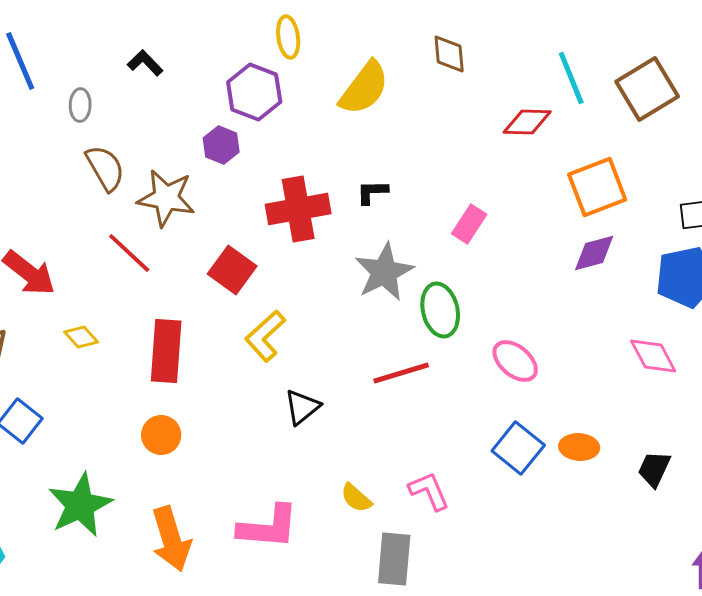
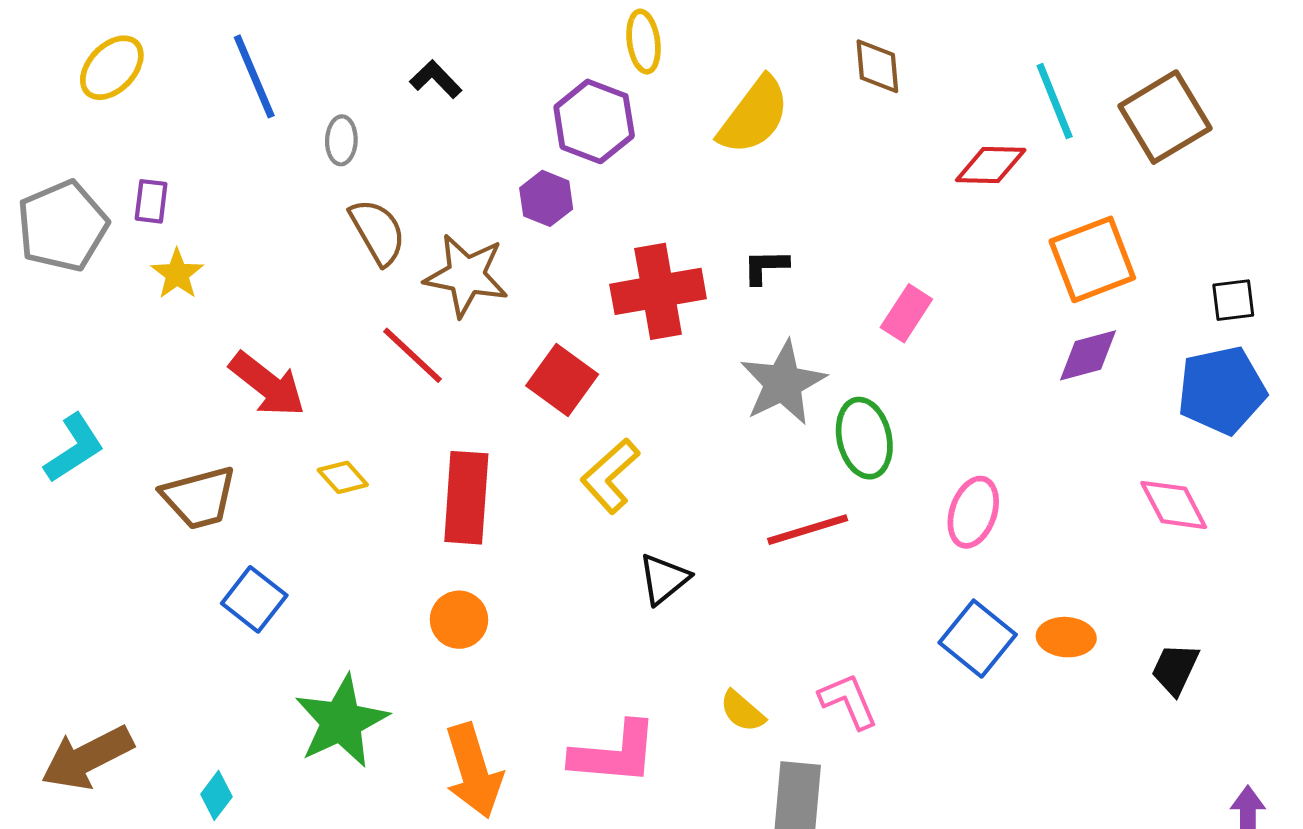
pink ellipse: (515, 361) -> (973, 512), turned 69

